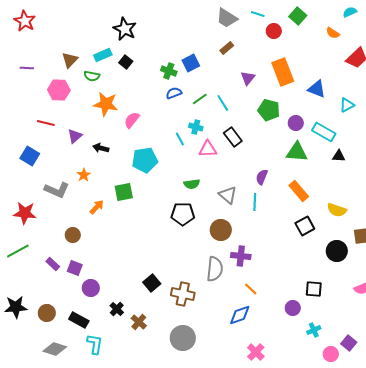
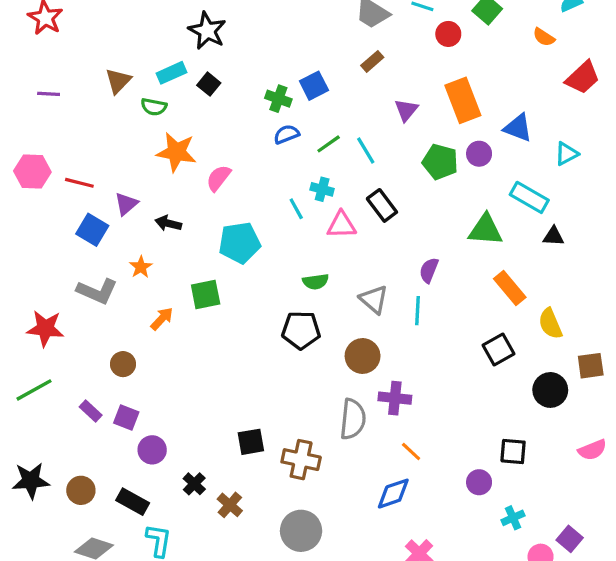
pink hexagon: (59, 90) -> (32, 172), moved
purple circle: (296, 123) -> (479, 154), moved
blue square: (30, 156) -> (92, 230), moved
orange rectangle: (299, 191) -> (510, 288), moved
yellow semicircle: (337, 210) -> (550, 324), turned 48
black square: (152, 283) -> (251, 442), turned 30

